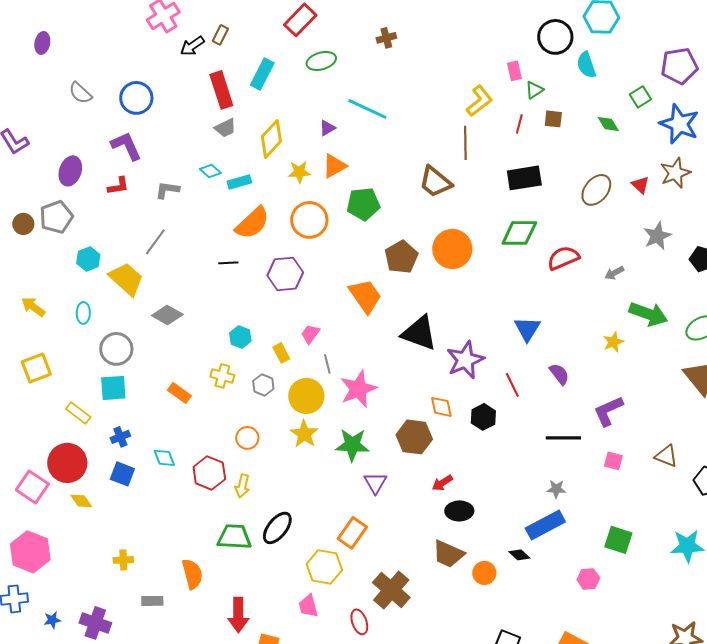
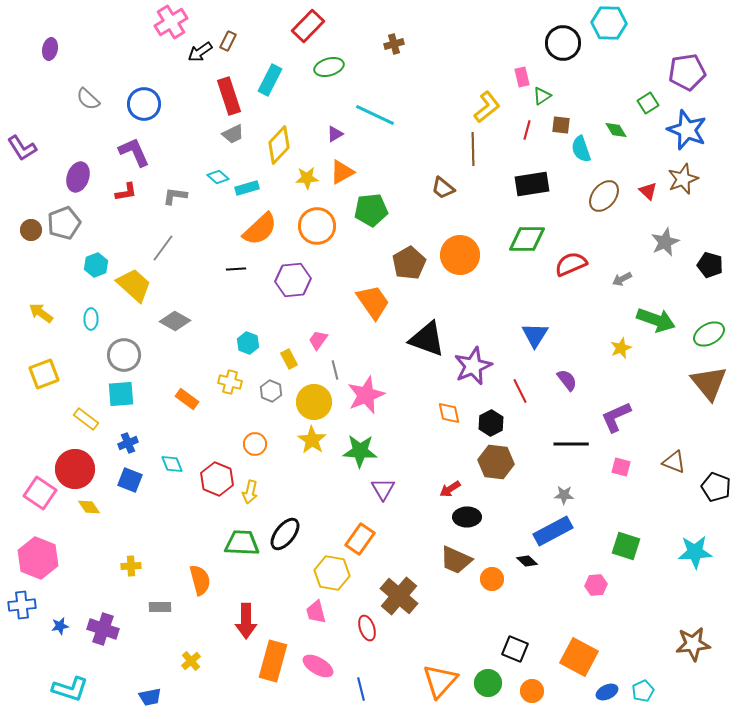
cyan semicircle: (586, 65) -> (581, 149), moved
brown trapezoid: (435, 182) -> (443, 188), size x0.7
brown hexagon: (414, 437) -> (496, 462), moved

